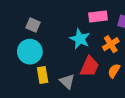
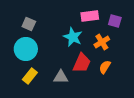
yellow rectangle: (43, 75) -> (30, 76), moved, turned 49
gray triangle: (67, 81) -> (61, 77), turned -42

